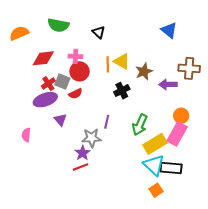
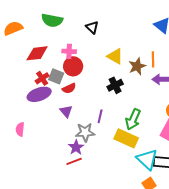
orange line: (108, 64) -> (153, 59), moved
purple triangle: (60, 120) -> (66, 111), moved
yellow rectangle: (155, 144) -> (126, 138), moved, turned 55

